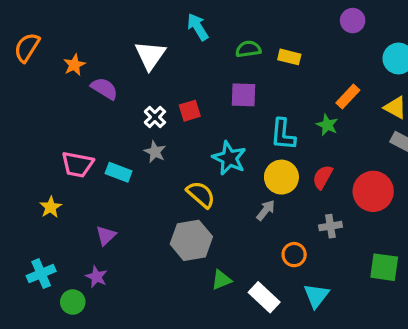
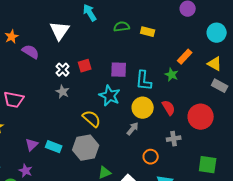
purple square: (243, 95) -> (119, 70), moved
cyan rectangle: (119, 172) -> (54, 147), moved
red semicircle: (323, 177) -> (169, 108), turned 119

